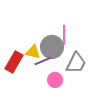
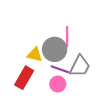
purple line: (43, 61) -> (60, 69), moved, turned 42
red rectangle: (14, 62) -> (24, 78), moved

